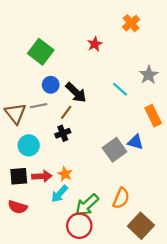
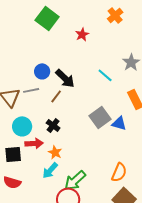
green square: (41, 52) -> (47, 18), moved
black cross: (63, 133) -> (53, 125), moved, turned -32
gray square: (115, 150) -> (100, 117), moved
red arrow: (42, 176) -> (34, 143), moved
orange semicircle: (121, 198) -> (119, 172), moved

